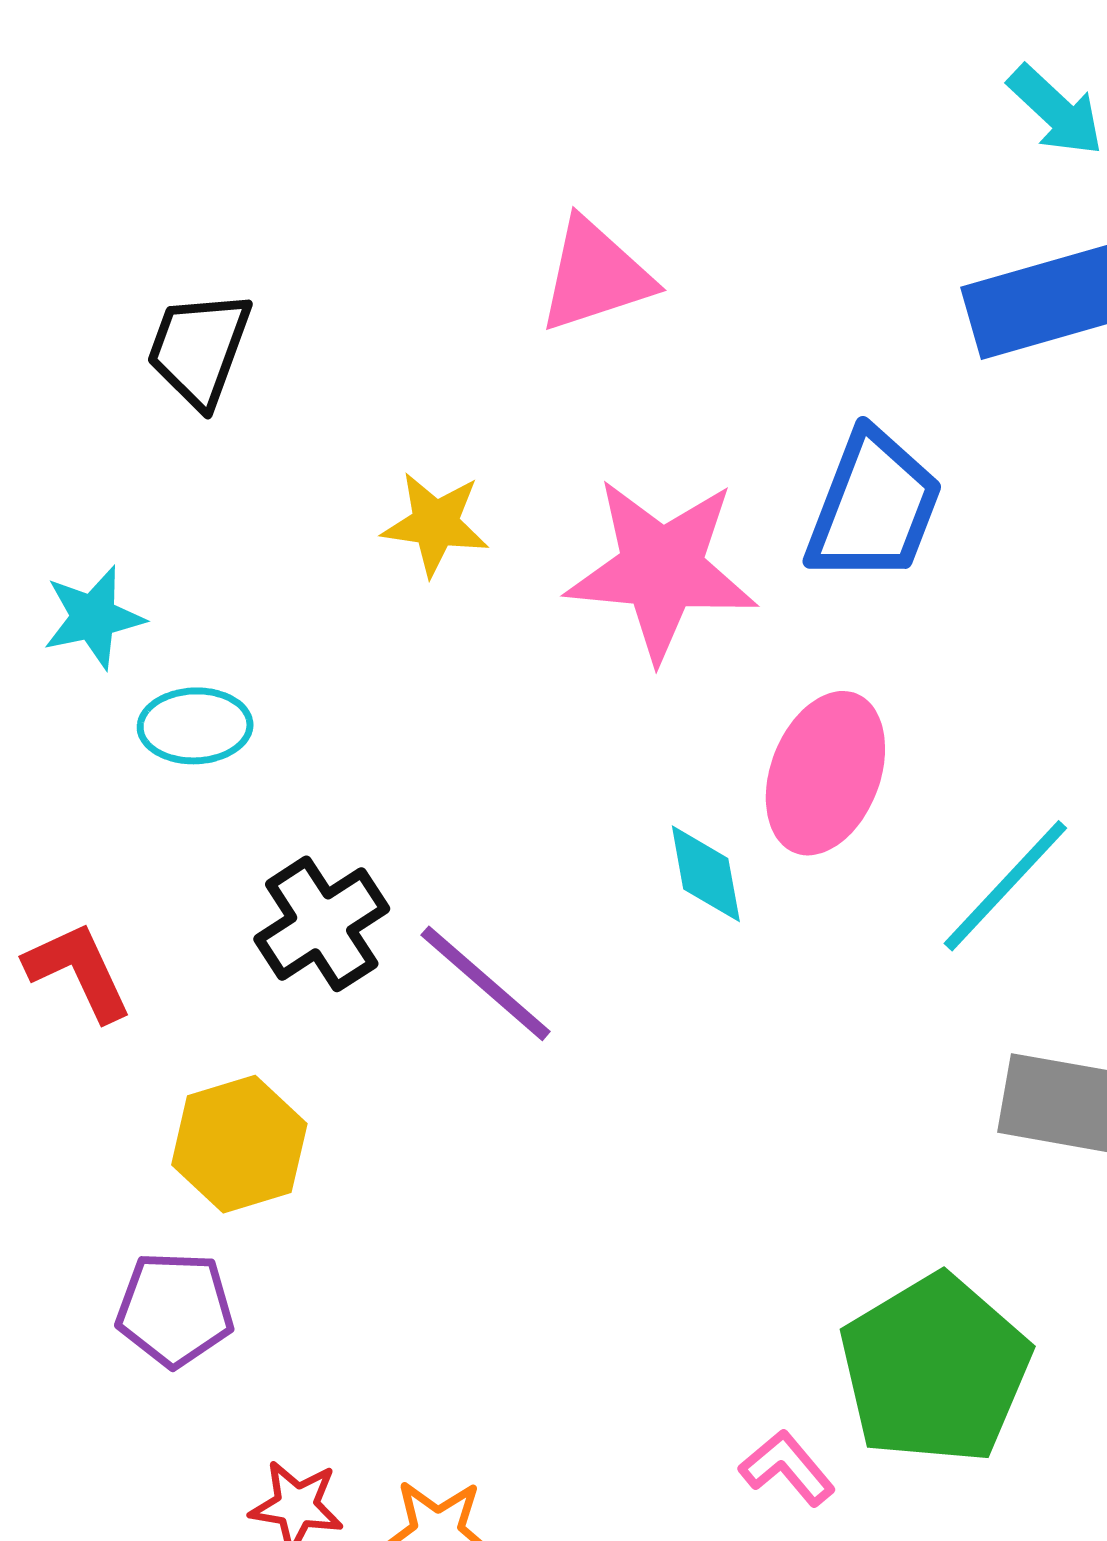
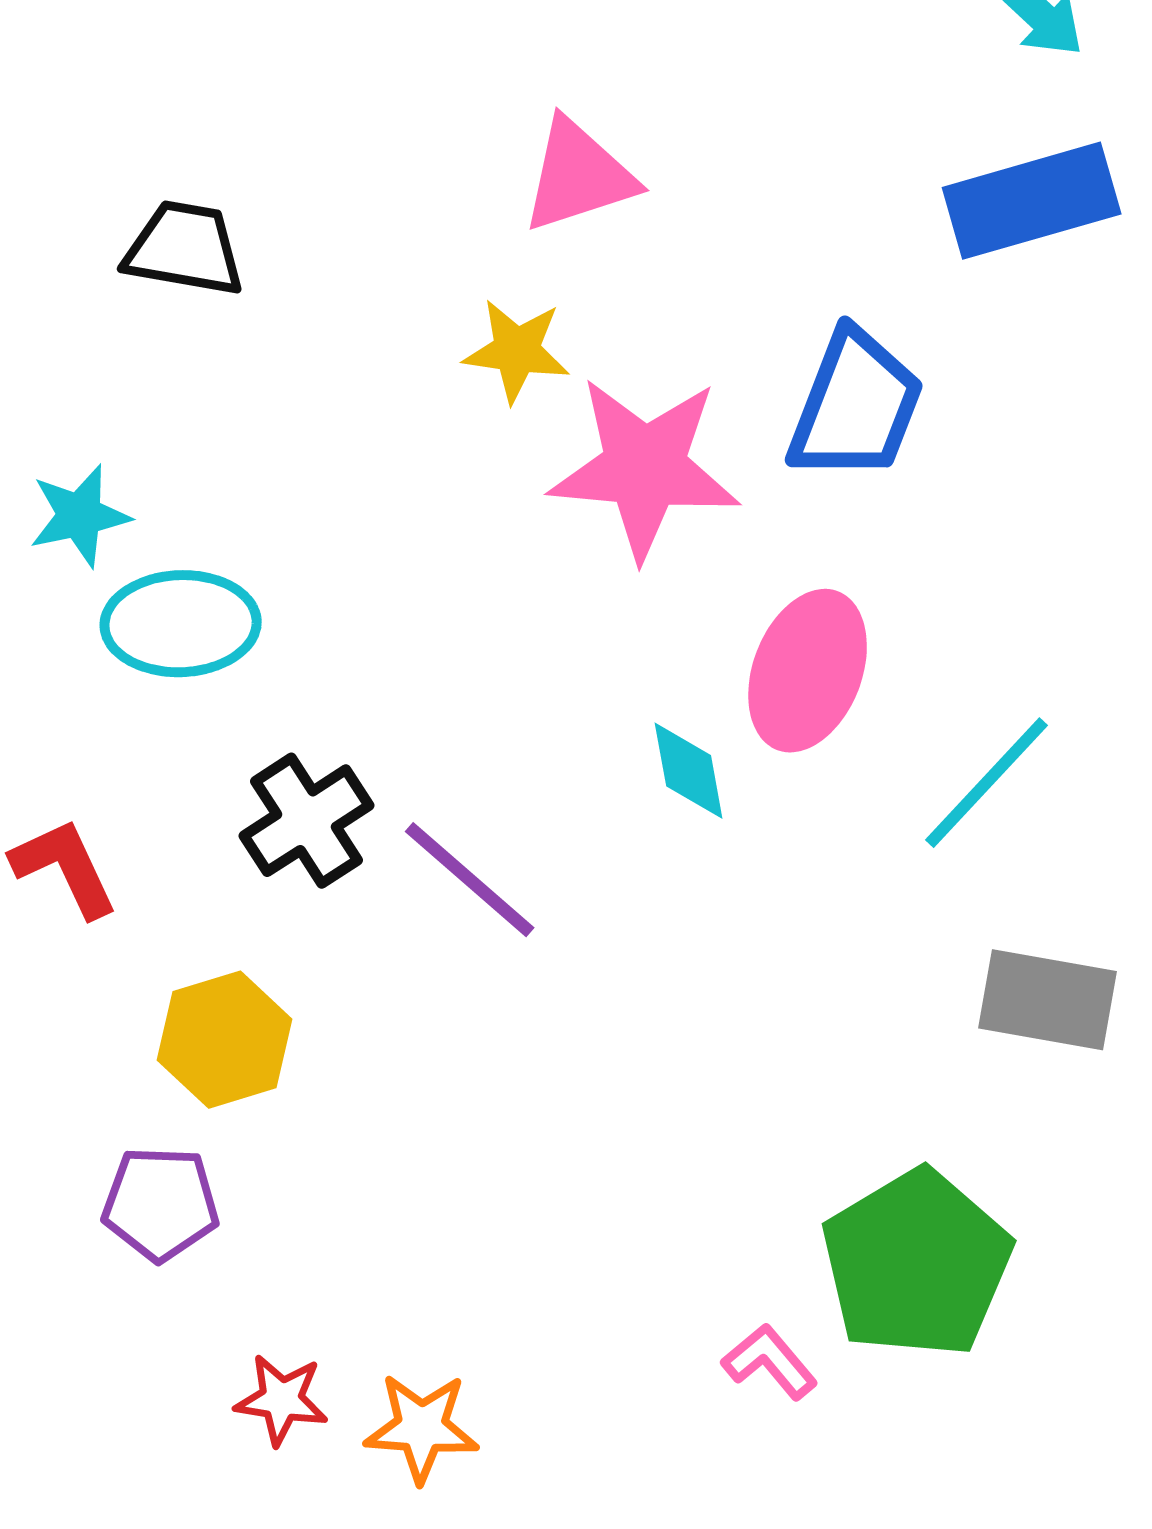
black trapezoid: (199, 349) -> (185, 249), turned 80
yellow star: (435, 524) -> (517, 351), moved
cyan ellipse: (195, 726) -> (181, 624), size x1.4

